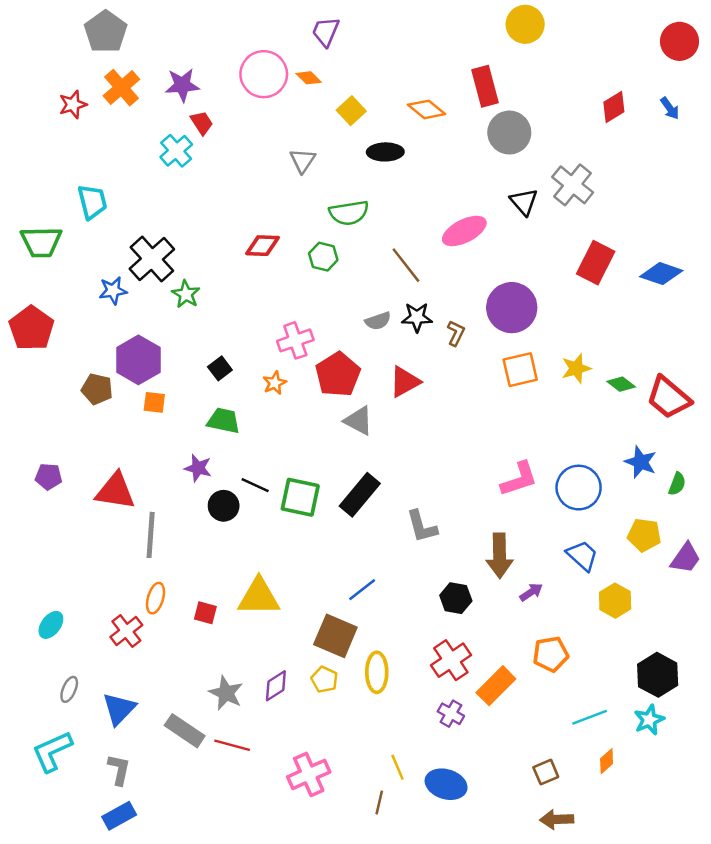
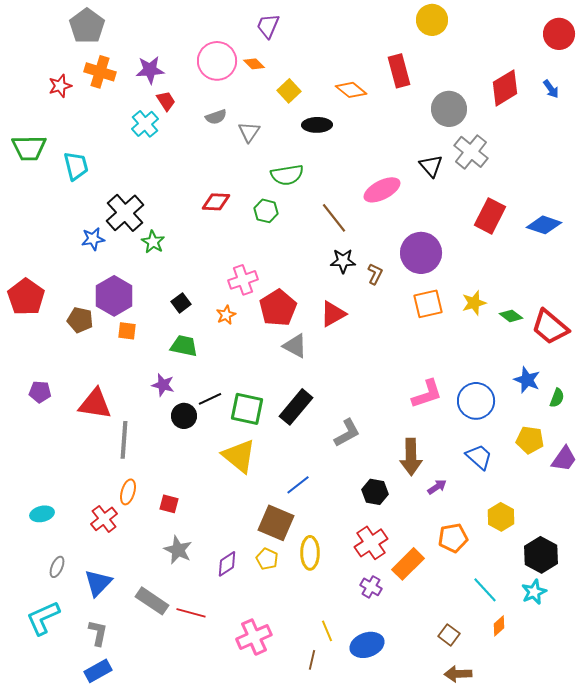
orange cross: (121, 88) -> (100, 72), turned -32
red diamond: (614, 107) -> (505, 88), size x1.4
gray circle: (509, 133) -> (449, 109), moved
green trapezoid: (41, 242) -> (29, 148), moved
gray semicircle: (378, 321) -> (216, 117), moved
red pentagon: (31, 328) -> (26, 297), moved
black line: (255, 485) -> (210, 399), turned -50
gray L-shape: (422, 526) -> (347, 433), turned -104
yellow triangle: (259, 597) -> (239, 456), moved, turned 39
yellow hexagon: (615, 601) -> (501, 517), moved
cyan ellipse: (51, 625) -> (42, 514), turned 40
gray star: (226, 693) -> (178, 550), moved
cyan line: (590, 717) -> (485, 590), turned 68
brown square: (546, 772) -> (449, 635), turned -30
blue ellipse: (446, 784) -> (367, 645), turned -36

